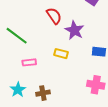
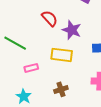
yellow rectangle: (61, 54) -> (62, 55), size x1.5
brown cross: (43, 93) -> (61, 89), moved

